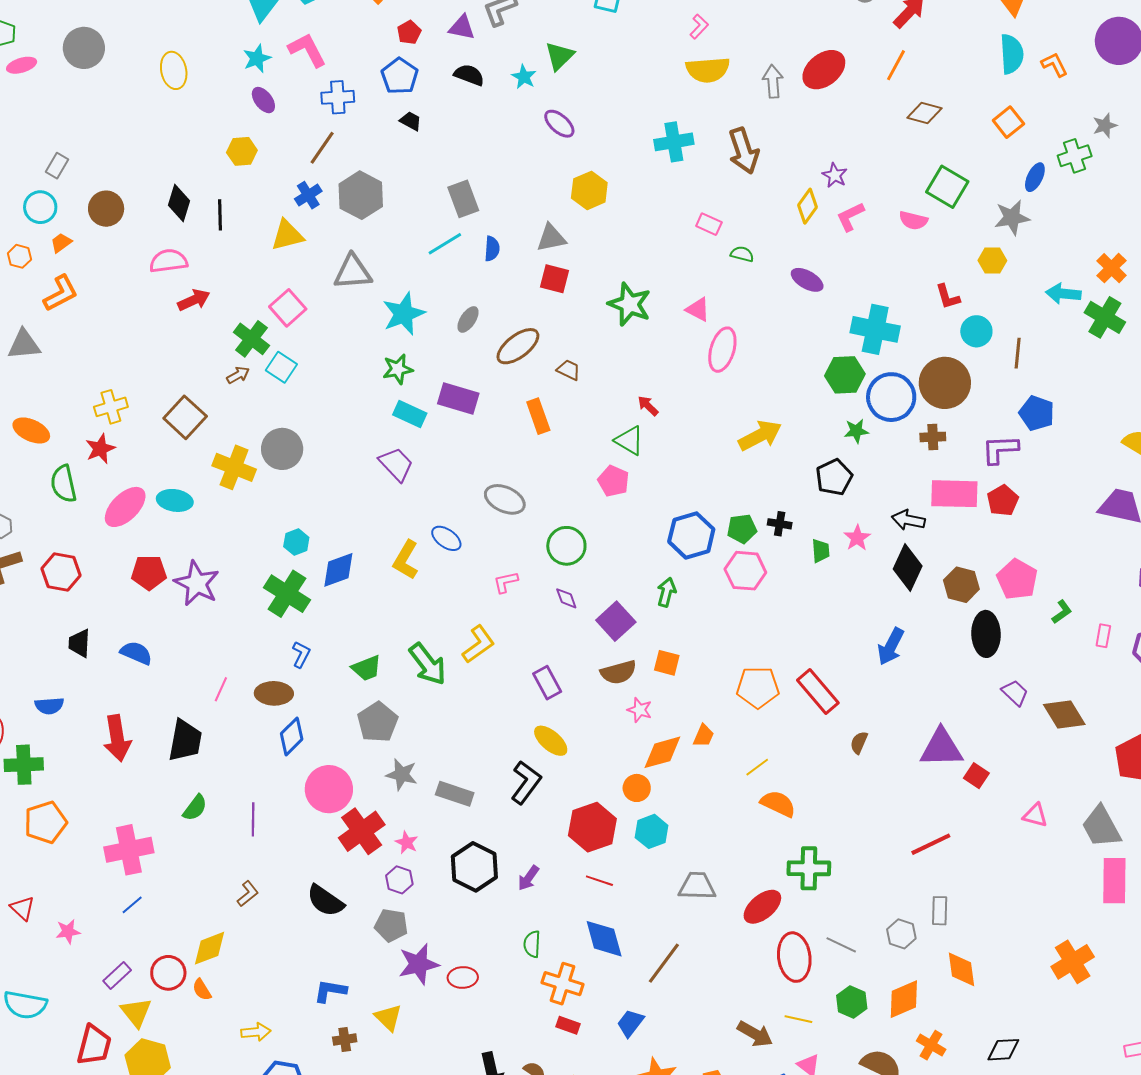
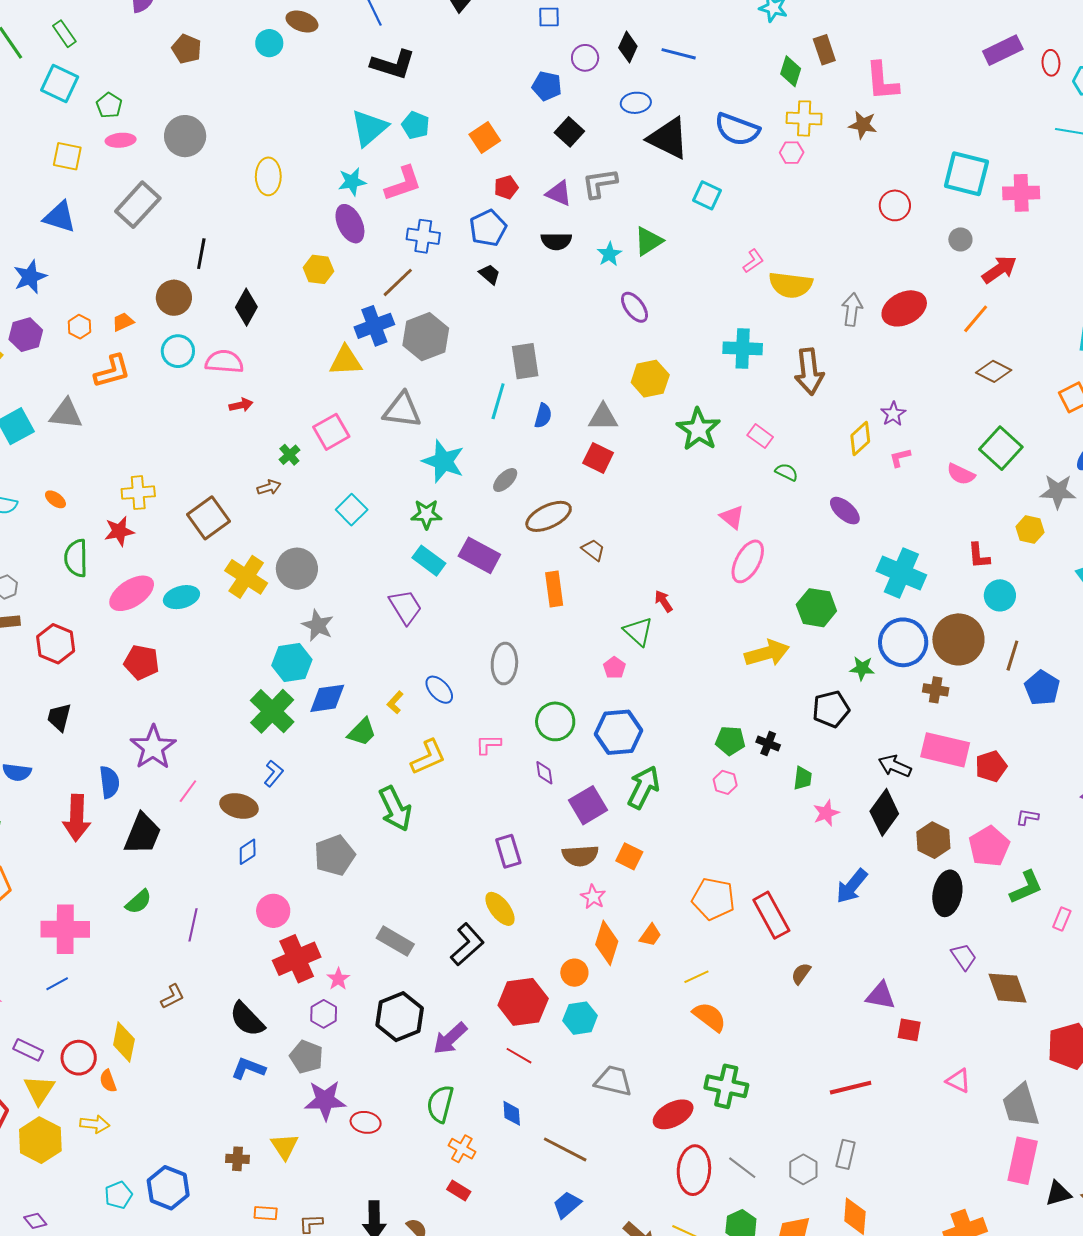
pink L-shape: (699, 27) -> (753, 261), moved
pink L-shape: (307, 50) -> (403, 184), turned 87
black semicircle: (469, 75) -> (556, 241), turned 148
purple ellipse: (263, 100) -> (350, 224), size x1.4
gray rectangle: (57, 166) -> (138, 205), moved, size x1.8
blue cross: (308, 195) -> (374, 326), size x1.4
cyan circle: (40, 207) -> (178, 351), moved
black line: (220, 215) -> (201, 254), moved
pink L-shape: (850, 217) -> (900, 458), size x0.7
cyan line: (445, 244) -> (498, 401), turned -54
red arrow: (194, 300) -> (241, 405), size x0.7
green star: (630, 304) -> (699, 429), moved
cyan star: (404, 314) -> (443, 461), turned 30
green cross: (251, 339) -> (289, 455), size x0.6
brown line: (1018, 353) -> (1012, 656), moved
cyan square: (281, 367) -> (352, 510), moved
green hexagon: (845, 375) -> (816, 608), moved
orange ellipse: (31, 430) -> (55, 499), size x0.6
purple L-shape: (1000, 449) -> (1027, 817), moved, size x0.6
pink pentagon: (613, 481) -> (614, 668), size x0.7
gray ellipse: (505, 499) -> (504, 663), turned 57
cyan ellipse: (175, 500) -> (181, 597), turned -36
blue hexagon: (691, 535) -> (619, 732), moved
pink star: (857, 538) -> (826, 813), moved
cyan hexagon: (296, 542) -> (292, 663), size x1.5
yellow L-shape: (406, 560) -> (395, 702), size x0.6
pink hexagon: (745, 571) -> (725, 782), size x0.6
purple star: (197, 583) -> (153, 747), moved
green arrow: (666, 592) -> (644, 787), size x1.5
green L-shape: (1062, 612) -> (1026, 887), size x1.5
yellow L-shape: (478, 644) -> (428, 757), moved
blue semicircle: (136, 653) -> (109, 782), moved, turned 48
green trapezoid: (366, 668) -> (362, 732), moved, turned -36
blue diamond: (292, 736) -> (248, 852), size x0.7
purple triangle: (941, 748) -> (881, 996), size x0.7
orange diamond: (662, 752) -> (607, 943), turned -69
gray star: (402, 774) -> (318, 625), moved
red square: (976, 776) -> (909, 1030), turned -35
pink circle: (329, 789) -> (273, 911), size x0.7
purple arrow: (528, 878) -> (450, 1038), size x1.4
blue diamond: (604, 939) -> (512, 1113), size x0.6
green semicircle: (532, 944) -> (440, 1104), size x1.4
yellow diamond: (209, 948) -> (124, 1042), turned -69
brown line: (664, 963) -> (565, 1149), turned 69
purple rectangle: (117, 976) -> (28, 1050), turned 56
orange cross: (562, 984) -> (462, 1149), size x0.7
blue L-shape: (330, 991) -> (248, 1068), moved
blue trapezoid: (630, 1023) -> (567, 1205), moved
yellow arrow: (256, 1032) -> (95, 1124), moved

